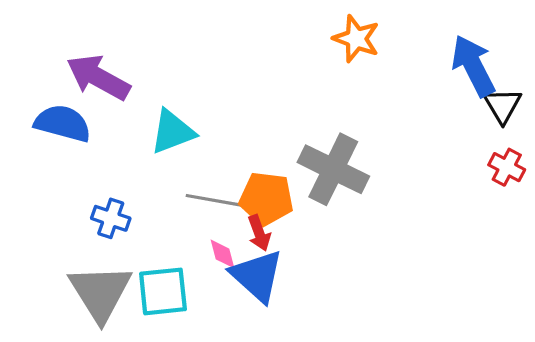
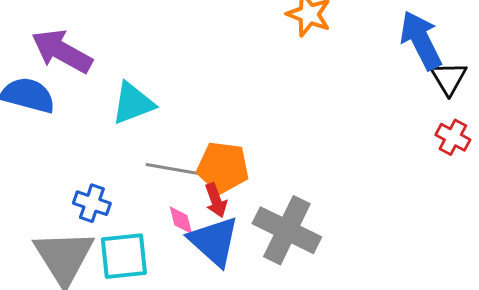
gray cross: (333, 169) -> (287, 230), moved
blue cross: (111, 218) -> (92, 203), moved

